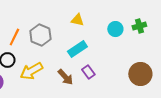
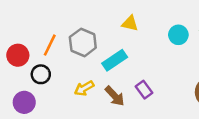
cyan rectangle: (77, 49) -> (115, 60), moved
yellow arrow: (31, 71) -> (84, 88), moved, size x0.7

